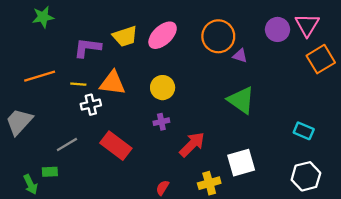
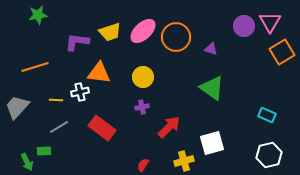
orange circle: (218, 36) -> (176, 37), moved
yellow line: (78, 84) -> (56, 100), moved

